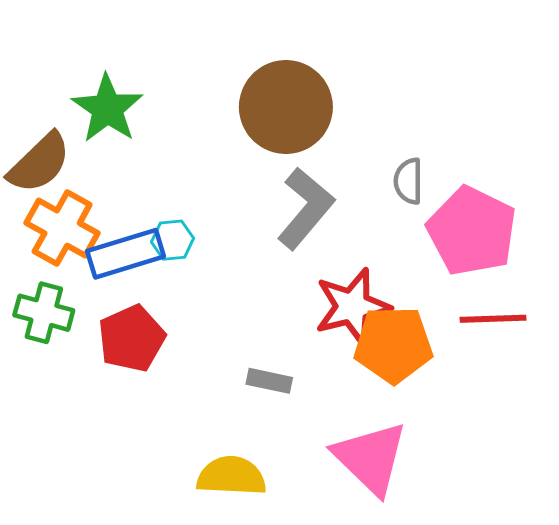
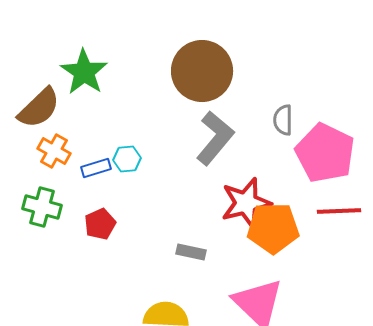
orange cross: (62, 228) -> (54, 151), size x0.7
blue rectangle: (126, 254) -> (96, 168), size x0.6
red pentagon: (132, 338) -> (100, 224), size x0.7

